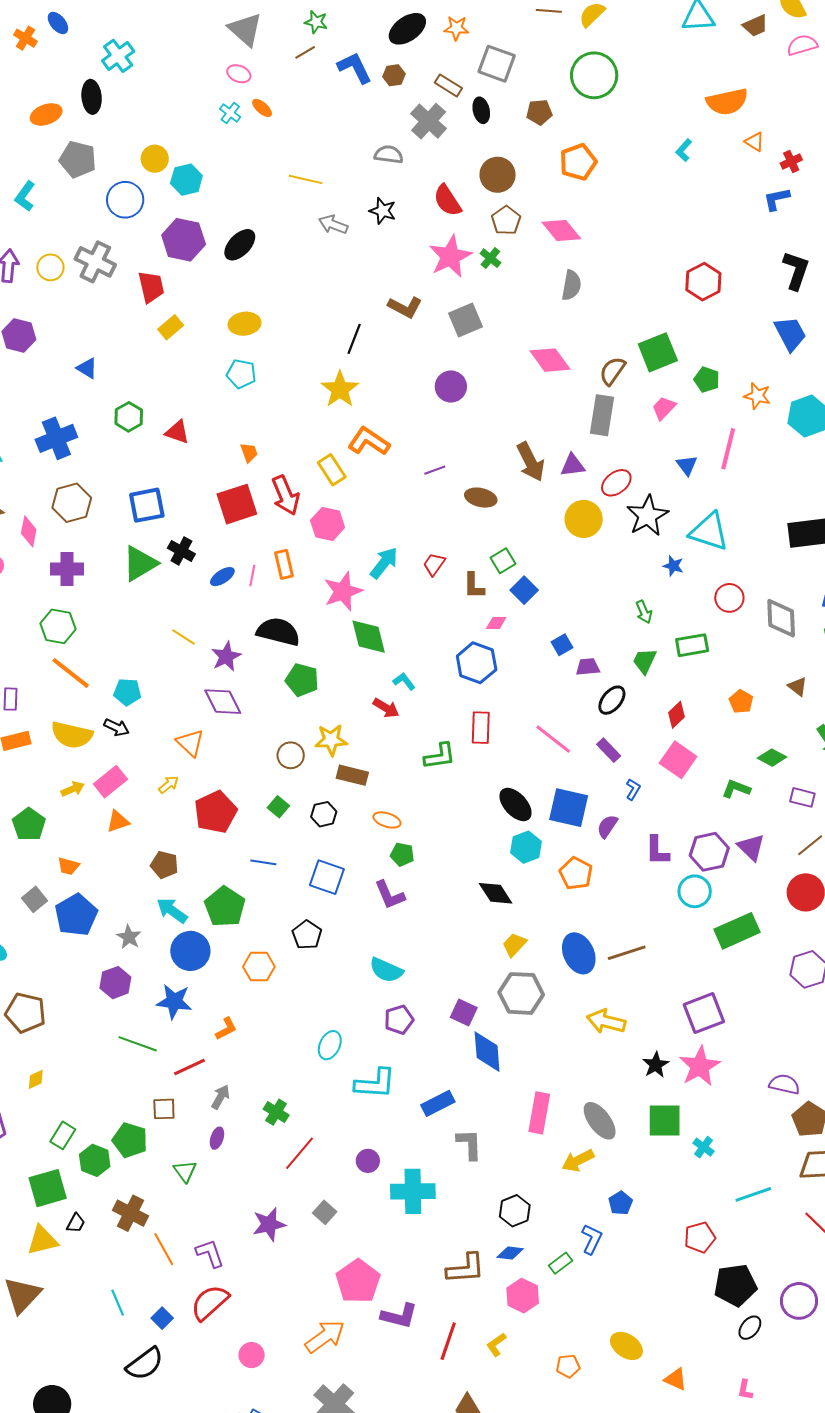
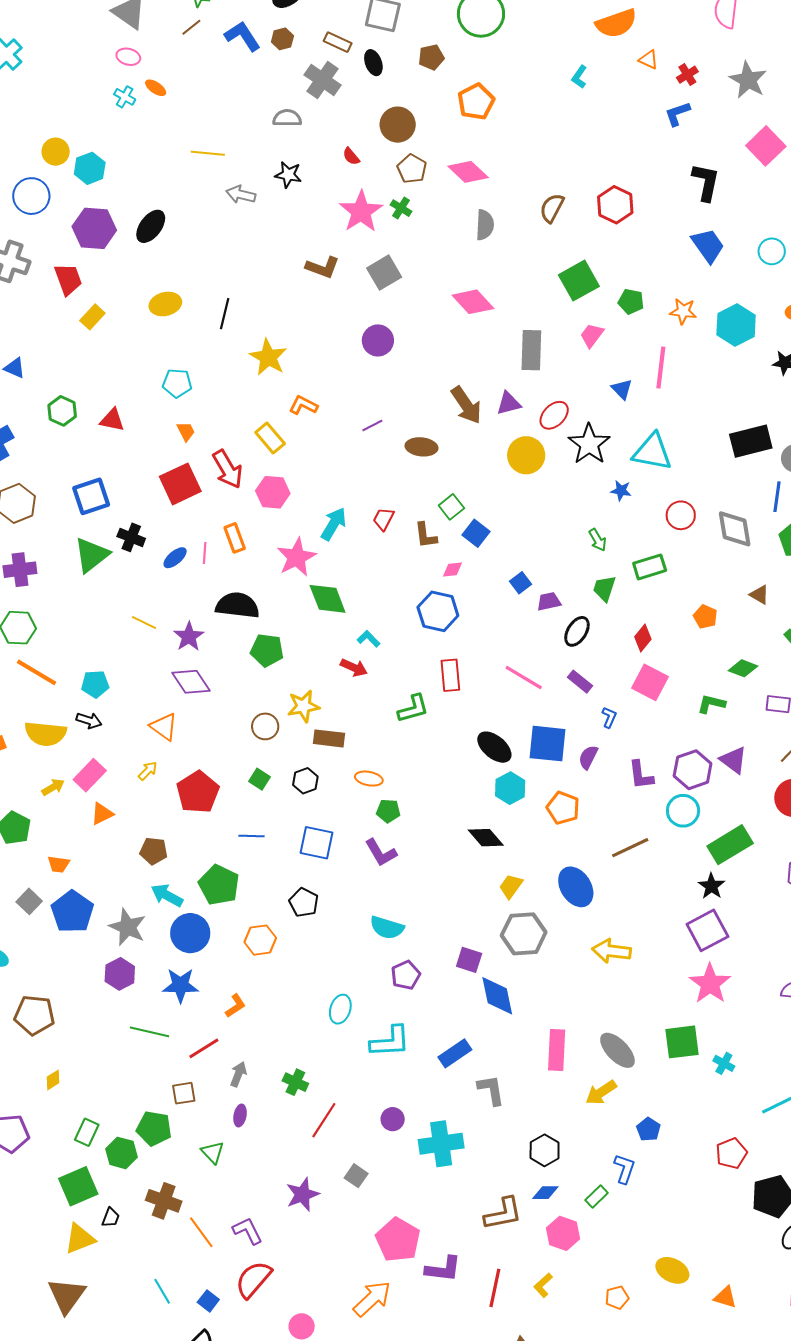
red semicircle: (447, 201) -> (351, 156), size x0.6
black line: (354, 339) -> (225, 314), moved
brown semicircle: (612, 371) -> (552, 208), moved
cyan pentagon: (241, 374) -> (177, 383), moved
orange L-shape: (369, 441) -> (303, 405), size x0.7
gray star: (129, 937) -> (127, 927), size x1.5
brown line: (627, 953) -> (630, 848), moved
black star: (656, 1065) -> (711, 886), moved

